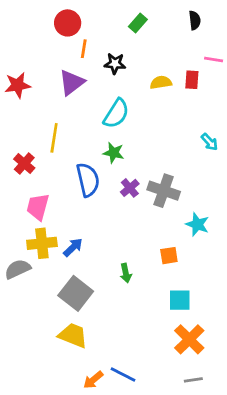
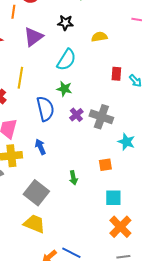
orange line: (84, 49) -> (13, 12), moved
red rectangle: (192, 80) -> (116, 74), moved
blue arrow: (73, 247) -> (40, 147), moved, turned -70

